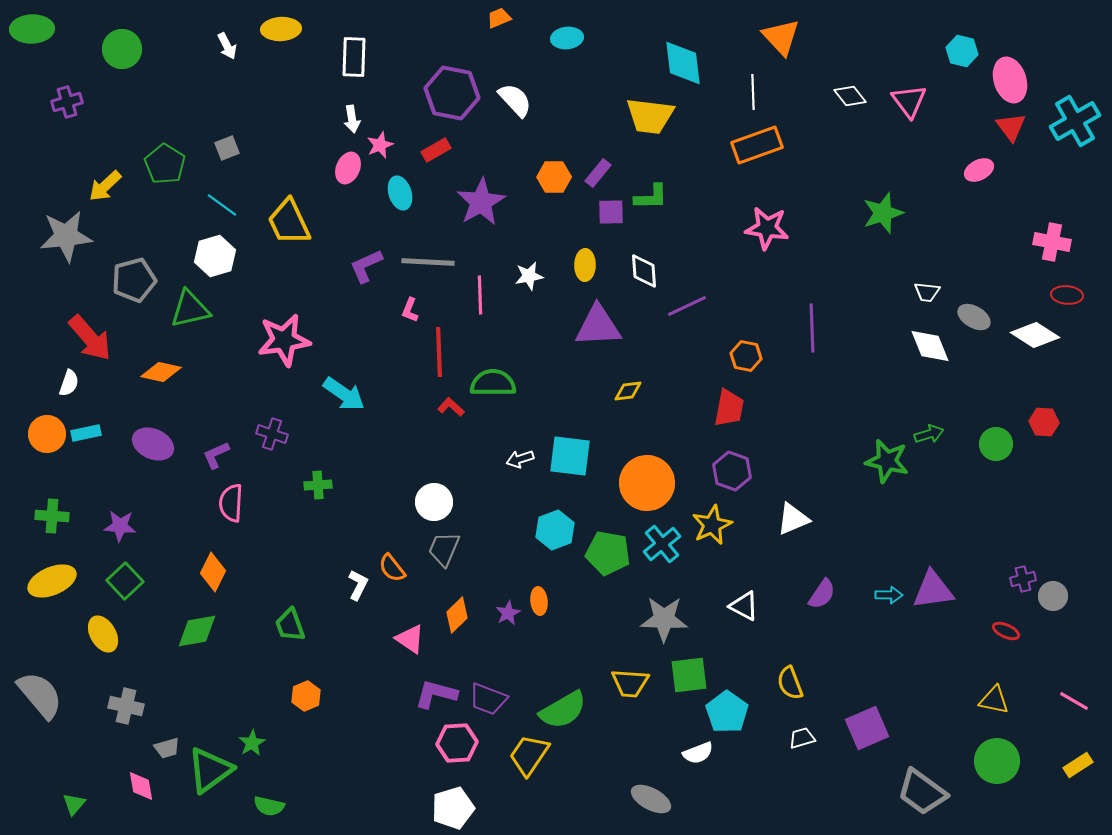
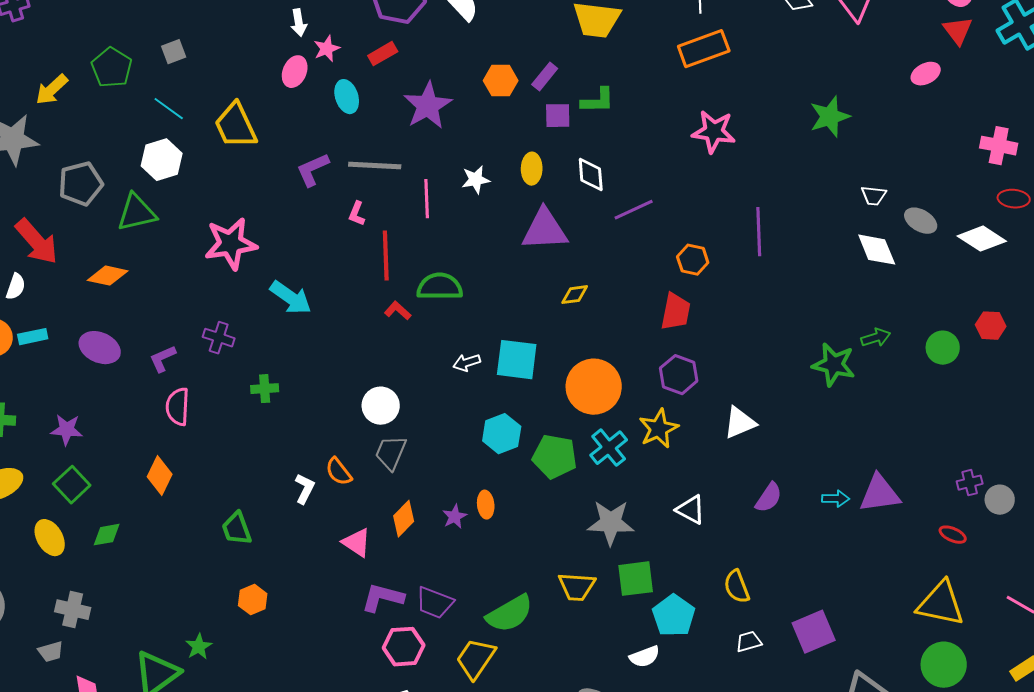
green diamond: (197, 631) -> (107, 535), moved, size x0.7
yellow triangle: (994, 700) -> (941, 604), size x1.6
gray trapezoid: (167, 748) -> (51, 652), moved

